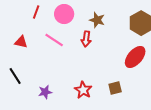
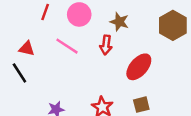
red ellipse: (135, 57) -> (139, 67), moved
black line: (15, 76) -> (19, 73), moved

